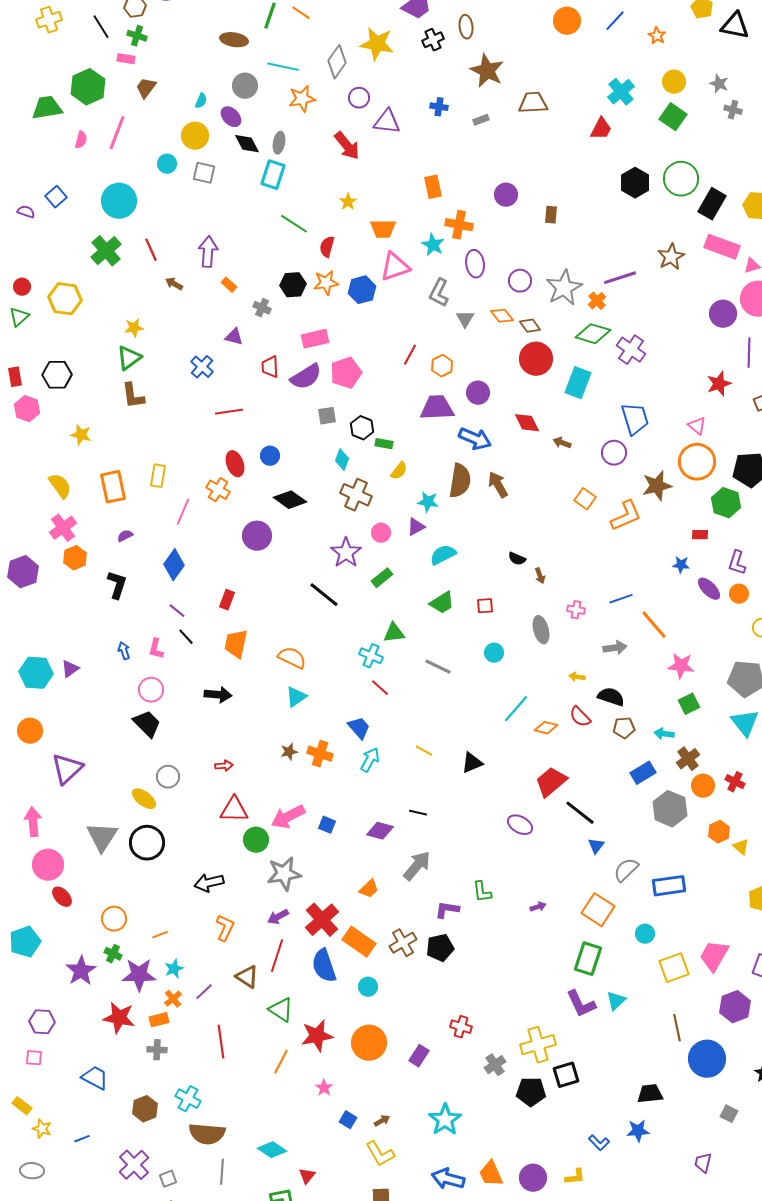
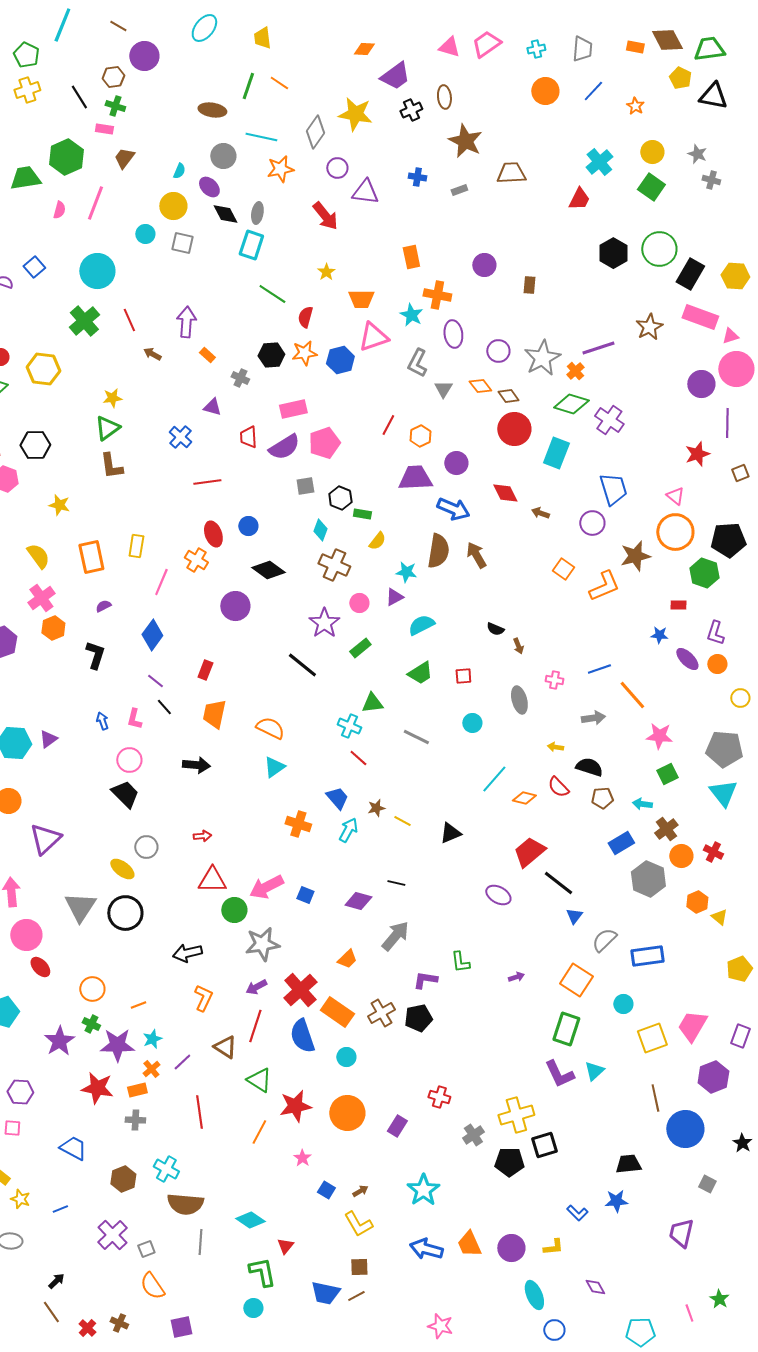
brown star: (289, 752) -> (376, 808), moved
purple trapezoid: (703, 1163) -> (681, 1233), size x1.4

